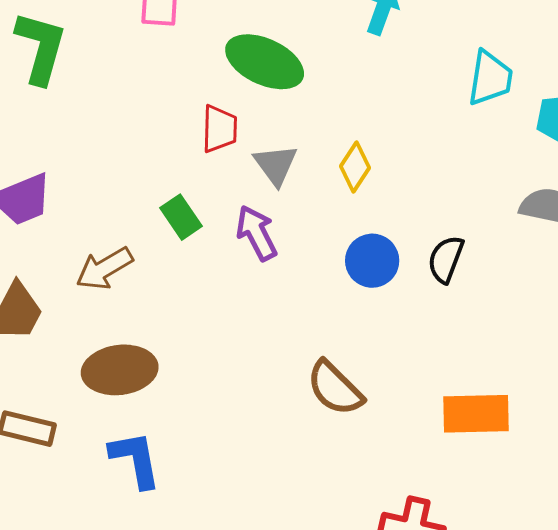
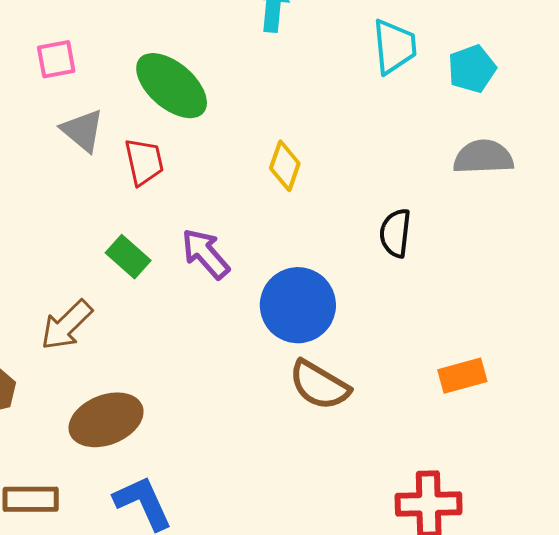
green ellipse: (265, 62) -> (172, 86), turned 30
gray triangle: (276, 165) -> (83, 130), moved
blue circle: (372, 261) -> (298, 305), moved, size x1.4
orange rectangle: (476, 414) -> (462, 376), size x0.7

